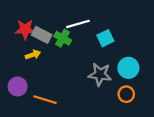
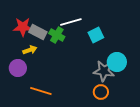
gray star: (100, 74) -> (104, 71), moved
purple circle: (18, 86) -> (18, 68), moved
orange circle: (126, 94) -> (101, 92), moved

